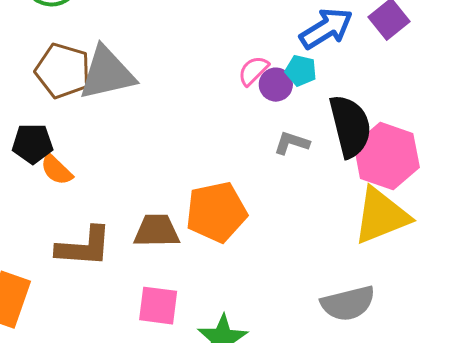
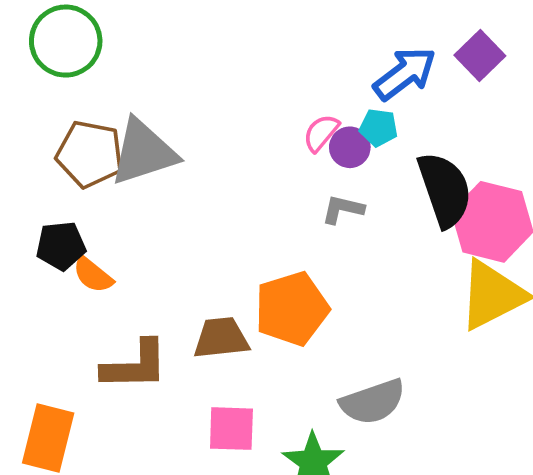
gray L-shape: (292, 143) -> (343, 209), moved
gray semicircle: (348, 303) -> (373, 402), moved

